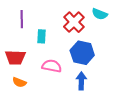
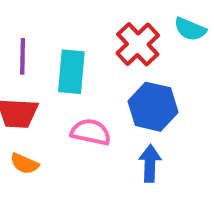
purple line: (22, 19) -> (23, 56), moved
cyan rectangle: (41, 36) -> (71, 72), size x1.5

